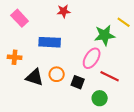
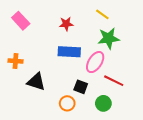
red star: (64, 11) -> (66, 24), moved
yellow line: (124, 22) -> (102, 14), moved
blue rectangle: (50, 42) -> (69, 52), moved
orange circle: (57, 74) -> (67, 103), moved

